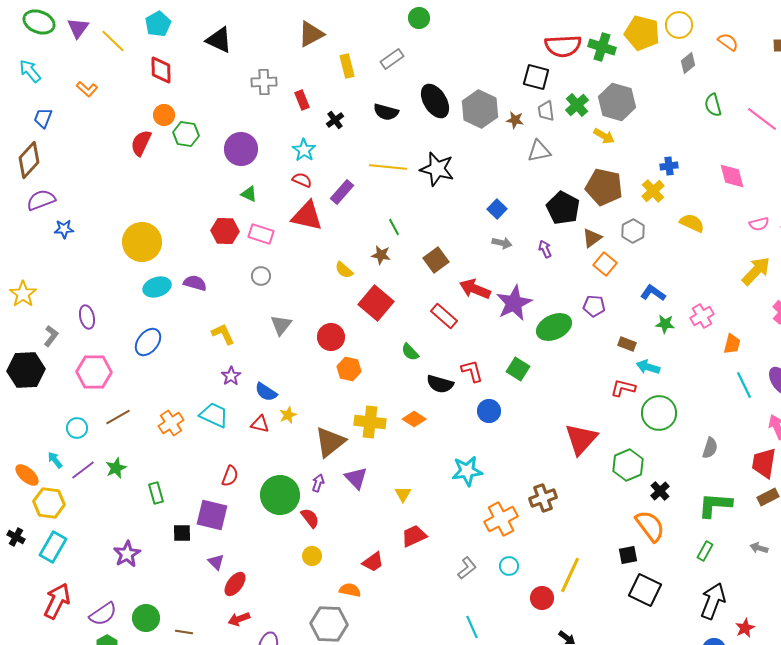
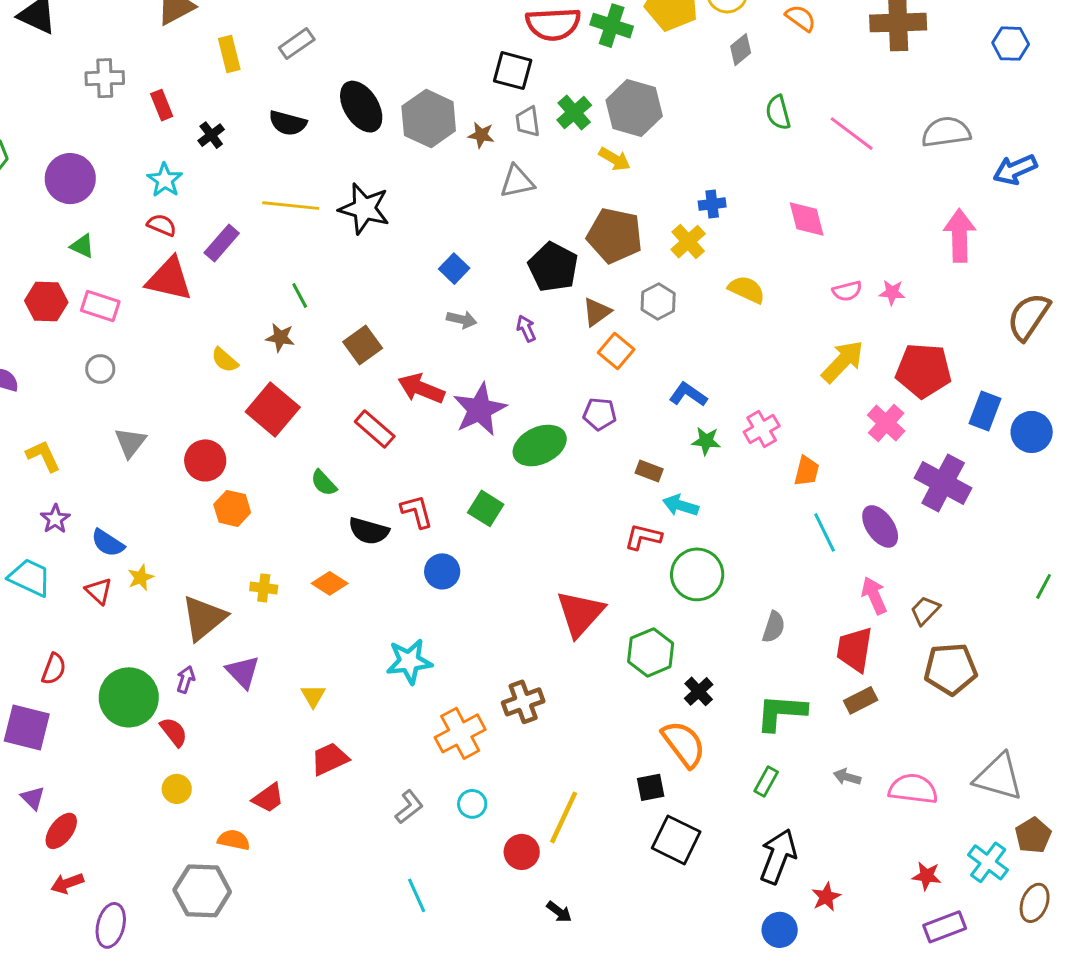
yellow cross: (370, 422) -> (264, 588), size x0.6
red triangle: (260, 424) -> (99, 591), turned 30

